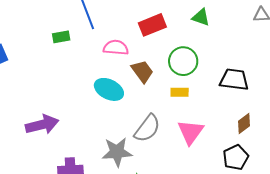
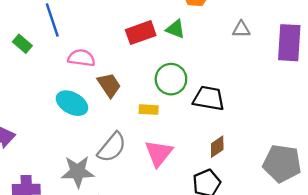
red rectangle: (152, 25) -> (141, 33), moved
green rectangle: (61, 37) -> (22, 44), turned 48
green circle: (183, 61) -> (171, 79), moved

